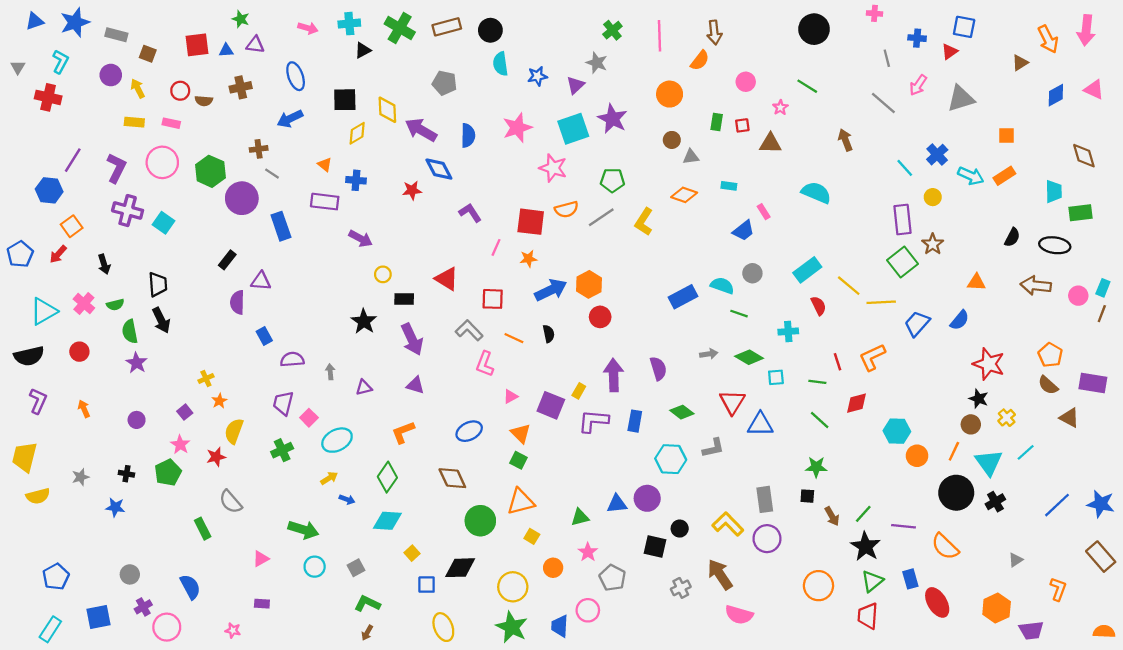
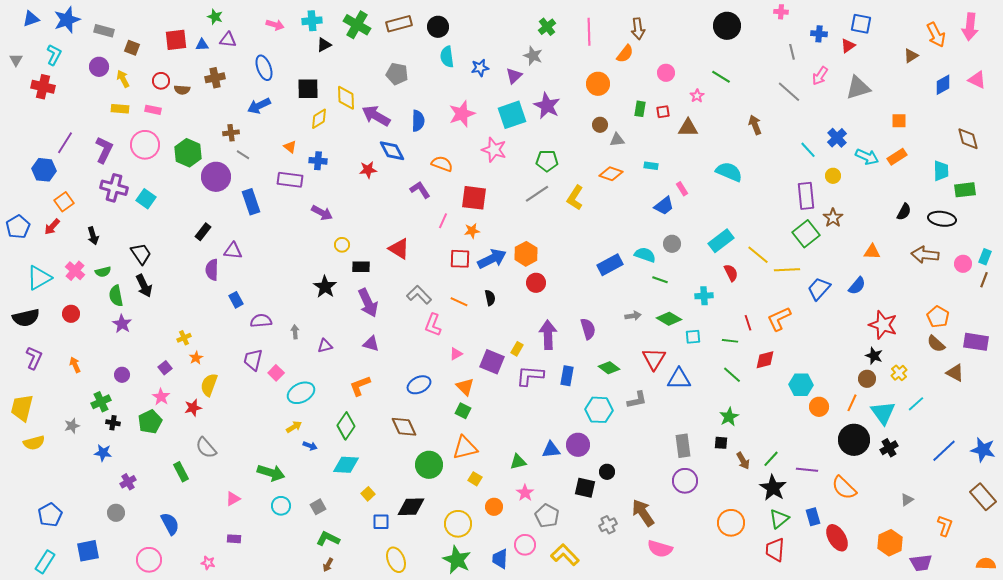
orange semicircle: (567, 209) -> (442, 164), moved, turned -145
black trapezoid: (158, 284) -> (141, 254), turned -30
red square: (493, 299) -> (460, 259), moved
green cross: (282, 450) -> (101, 402), moved
green star: (816, 467) -> (729, 417), turned -30
yellow L-shape: (728, 524) -> (565, 555), moved
purple cross: (143, 607) -> (128, 482), moved

